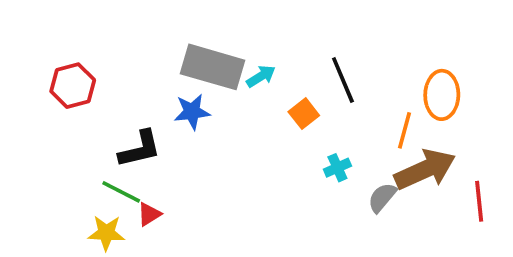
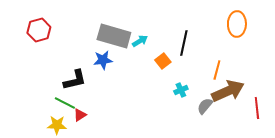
black line: (343, 80) -> (184, 43), turned 35
red hexagon: (73, 86) -> (39, 30), moved
orange ellipse: (442, 95) -> (237, 24), moved

